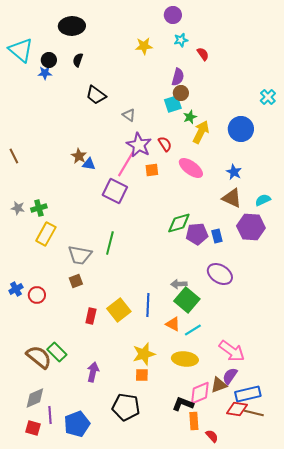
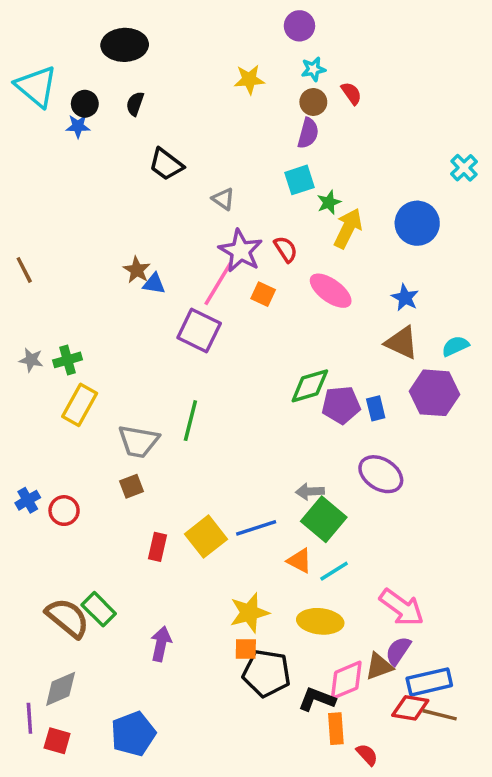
brown circle: (181, 93) -> (313, 102), moved
orange square: (152, 170) -> (263, 294), turned 32
blue line: (148, 305) -> (256, 528), turned 70
black pentagon: (126, 407) -> (267, 673), moved
purple line: (50, 415) -> (29, 718), moved

